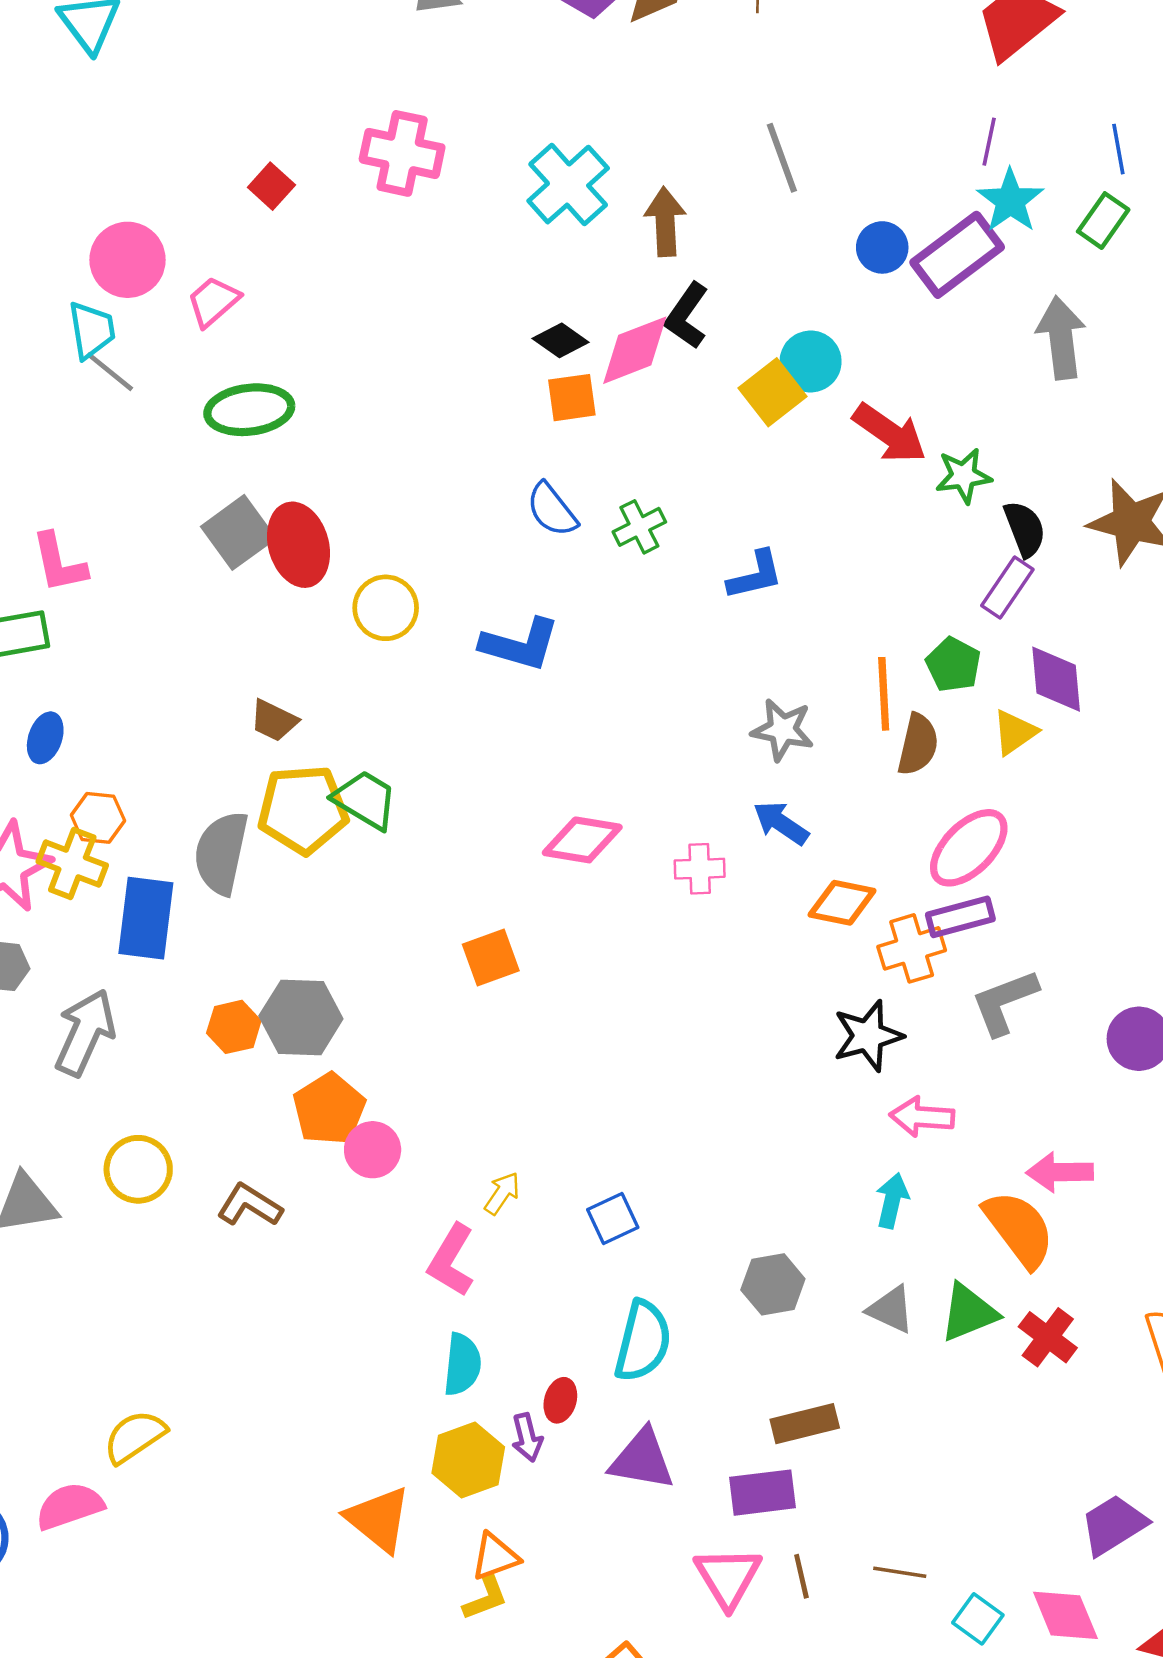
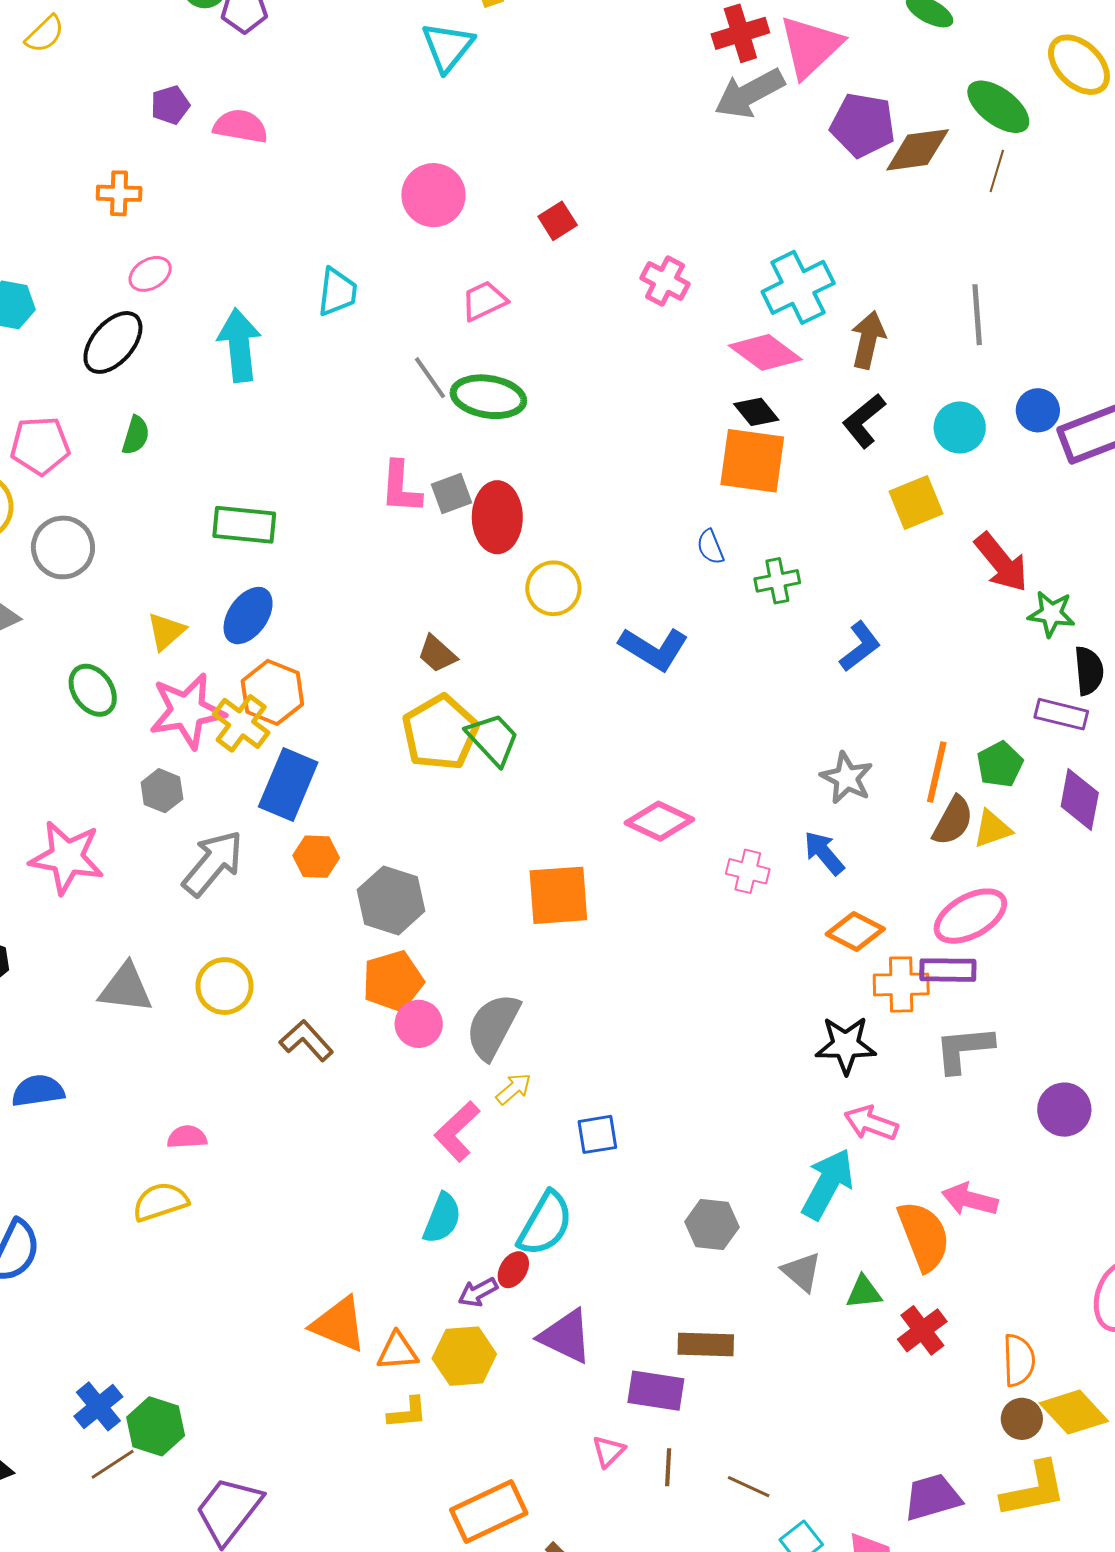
pink cross: (402, 153) -> (665, 281), moved, size x0.7
pink circle: (128, 260) -> (433, 195), moved
cyan trapezoid: (92, 330) -> (337, 292), moved
pink diamond: (635, 350) -> (765, 352), moved, turned 42
cyan circle: (811, 361) -> (960, 427), moved
gray line: (110, 372) -> (430, 378), moved
orange square: (572, 398) -> (752, 461), size x1.6
blue semicircle: (552, 510) -> (710, 547), size x0.7
gray square: (238, 532) -> (451, 493), size x0.7
pink L-shape: (59, 563) -> (401, 487), moved
blue L-shape: (755, 575) -> (860, 647), turned -40
purple rectangle: (1007, 588) -> (1061, 714), turned 54
yellow triangle: (1015, 732) -> (992, 829), moved
blue ellipse: (45, 738) -> (248, 616), size x1.4
yellow pentagon: (303, 810) -> (440, 733), turned 30
orange hexagon: (98, 818) -> (272, 692), size x1.4
gray semicircle: (221, 853) -> (493, 1026), moved
orange square: (491, 957) -> (558, 895), size x1.4
orange hexagon: (234, 1027) -> (316, 857), moved
cyan arrow: (892, 1201) -> (828, 1184), size x1.6
green triangle: (969, 1313) -> (864, 1292), size x0.7
cyan semicircle: (643, 1341) -> (545, 1224), moved
purple arrow: (527, 1438) -> (478, 1292), turned 60
yellow hexagon: (468, 1460) -> (464, 1356), moved
pink semicircle: (70, 1506) -> (187, 1137), moved, size x0.7
orange triangle: (379, 1519) -> (339, 1324), turned -32
orange triangle: (495, 1557) -> (397, 1351), moved
pink triangle: (728, 1577) -> (608, 1451), size x0.6

